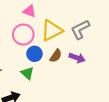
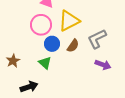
gray L-shape: (80, 29) -> (97, 39), moved
purple arrow: (77, 58) -> (103, 65), moved

